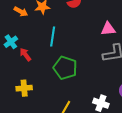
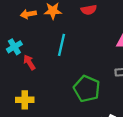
orange arrow: (21, 12) -> (28, 14), turned 136
green pentagon: (65, 68) -> (87, 89), moved

